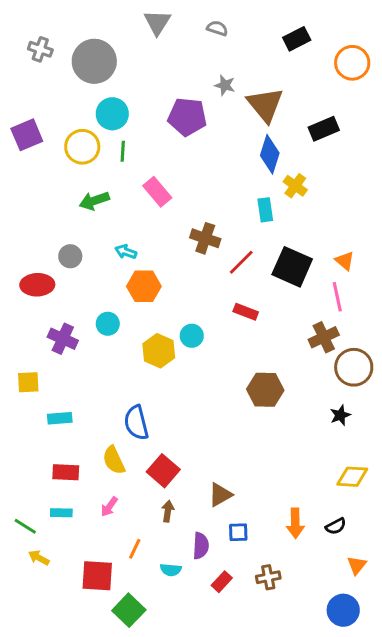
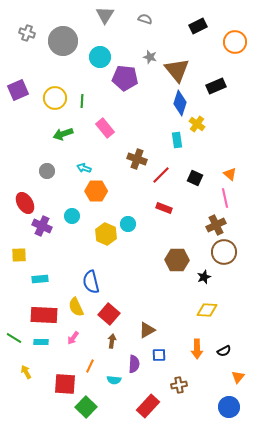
cyan circle: (112, 114) -> (100, 57), moved
black square: (292, 267) -> (195, 178), size x0.6
red ellipse: (37, 285) -> (25, 203), moved, turned 60
brown circle: (354, 367) -> (224, 252), moved
black star: (340, 415) -> (204, 277), moved
red rectangle: (66, 472) -> (44, 315), size x1.5
yellow diamond: (352, 477) -> (207, 310), moved
green line: (25, 526) -> (14, 338), moved
yellow arrow: (39, 558) -> (26, 372), turned 32
red rectangle: (222, 582) -> (148, 406), moved, size x1.6

